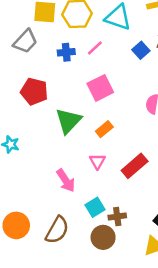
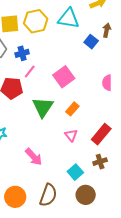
pink line: (95, 48) -> (30, 72), moved
blue cross: (66, 52) -> (22, 53), moved
pink arrow: (66, 180) -> (34, 157), moved
brown cross: (117, 217) -> (100, 162), moved

